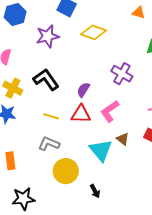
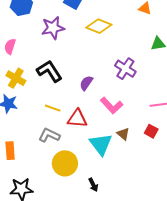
pink L-shape: (110, 111) -> (112, 106), turned -100
red triangle: (81, 114) -> (77, 119), moved

